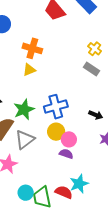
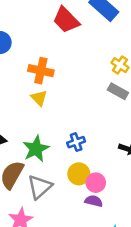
yellow triangle: (29, 70) -> (39, 98), turned -48
blue cross: (56, 107) -> (76, 142), size x0.6

